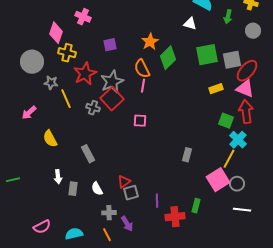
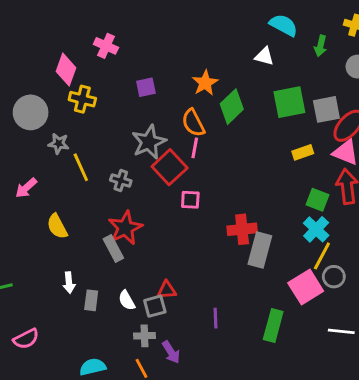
red star: (85, 74) -> (125, 228), moved
red square: (112, 99) -> (170, 167), moved
cyan cross: (238, 140) -> (316, 229), moved
gray rectangle: (187, 155) -> (260, 250), size x1.6
red triangle: (124, 182) -> (167, 290), turned 32
gray circle: (237, 184) -> (334, 277), moved
gray square: (131, 193) -> (155, 306), moved
green rectangle: (196, 206) -> (273, 325), size x1.5
red cross: (175, 217) -> (242, 229), moved
pink semicircle: (42, 227) -> (26, 339), moved

